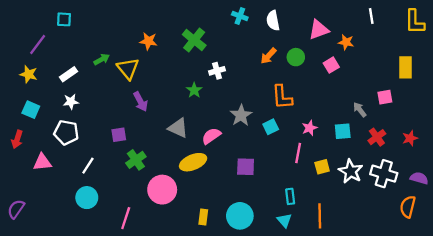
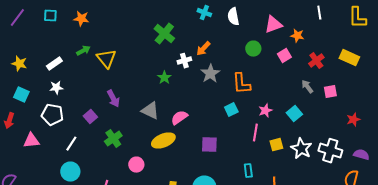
orange star: (148, 41) -> (81, 19), moved
purple line: (38, 45) -> (17, 18), moved
orange arrow: (268, 56) -> (203, 49), moved
yellow rectangle: (405, 67) -> (349, 58), turned -66
pink square: (385, 97) -> (330, 92), moved
purple arrow: (140, 102) -> (113, 99), moved
gray arrow: (360, 110) -> (307, 87), moved
gray star: (241, 115) -> (210, 74), moved
cyan square: (343, 131) -> (294, 114), turned -35
purple square: (119, 135) -> (90, 117), moved, turned -32
red cross: (377, 137) -> (316, 61), moved
pink circle: (162, 190) -> (136, 165), size x0.6

